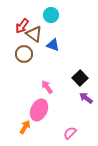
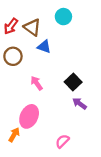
cyan circle: (51, 15) -> (63, 17), moved
brown triangle: (34, 34) -> (32, 27), moved
pink arrow: (47, 87) -> (37, 83), moved

